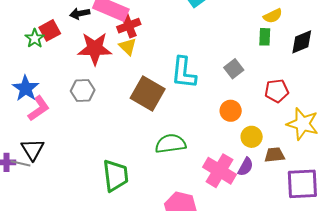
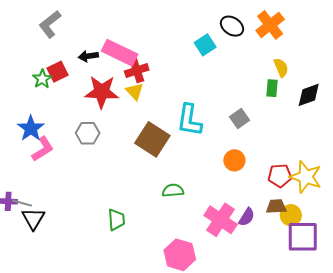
yellow semicircle: (273, 16) -> (281, 68), turned -90
red pentagon: (277, 91) -> (280, 176), moved
yellow circle: (252, 137) -> (291, 215), moved
green semicircle: (171, 144) -> (173, 190), size x0.7
black triangle: (33, 149) -> (33, 219), moved
green trapezoid: (115, 176) -> (116, 220), size x0.7

